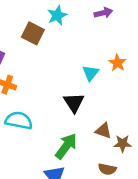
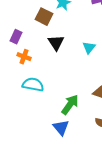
black triangle: (74, 103) -> (56, 43), moved

